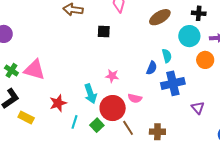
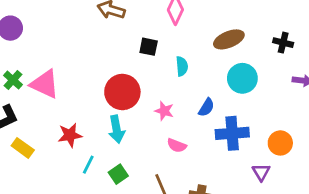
cyan circle: (189, 36) -> (242, 78), moved
cyan semicircle: (167, 56) -> (182, 66), moved
orange circle: (205, 60) -> (280, 143), moved
pink star: (112, 76) -> (164, 111), moved
red circle: (113, 108) -> (122, 92), moved

